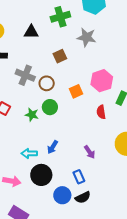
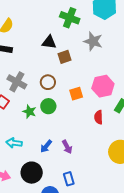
green cross: (60, 17) -> (70, 18), turned 30
black triangle: (31, 32) -> (49, 42), moved
gray cross: (25, 75) -> (17, 82), moved
purple arrow: (90, 152) -> (67, 147), moved
cyan arrow: (29, 153) -> (14, 143), moved

